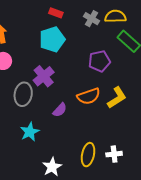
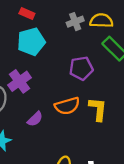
red rectangle: (56, 13) -> (27, 13), moved
gray cross: (91, 19) -> (75, 22), turned 35
yellow L-shape: (117, 98) -> (98, 109), turned -55

